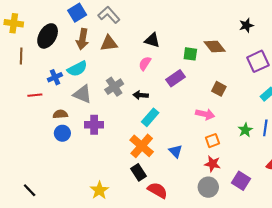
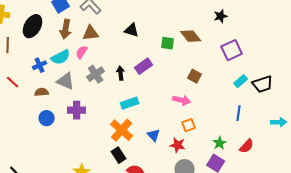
pink semicircle: (145, 63) -> (82, 52), moved
purple rectangle: (175, 78) -> (144, 66), moved
red line: (35, 95) -> (13, 82), moved, turned 48
black arrow: (141, 95) -> (121, 73), moved, turned 80
brown semicircle: (60, 114) -> (42, 92), moved
cyan rectangle: (150, 117) -> (130, 103), turned 30
green star: (245, 130) -> (220, 143), moved
red star: (212, 164) -> (178, 145), moved

